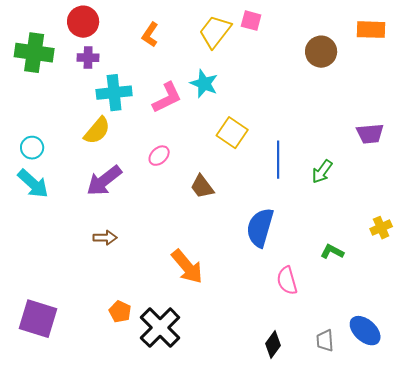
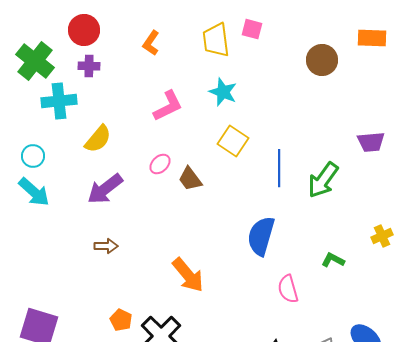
yellow trapezoid: (215, 32) -> (216, 40), turned -45
green cross: (34, 53) -> (35, 61), turned 30
cyan star: (204, 84) -> (223, 92), moved
cyan cross: (114, 93) -> (59, 101), moved
green arrow: (322, 172) -> (323, 180), size x1.5
brown trapezoid: (202, 187) -> (190, 179), moved

